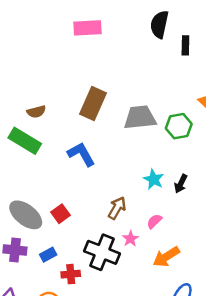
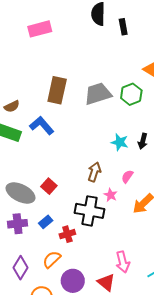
blue L-shape: (81, 154) -> (42, 126), moved

